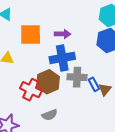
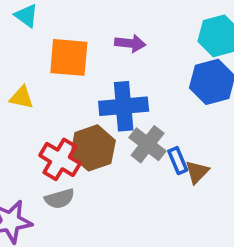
purple arrow: (63, 34) -> (130, 43), moved
gray cross: (77, 77) -> (148, 144), turned 30
gray semicircle: (50, 115) -> (60, 199), moved

